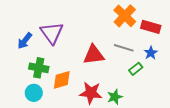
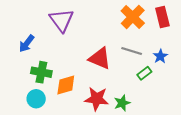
red rectangle: (151, 27) -> (162, 17), moved, turned 60
purple triangle: (52, 33) -> (62, 20), moved
red triangle: (94, 55) -> (100, 58), turned 30

